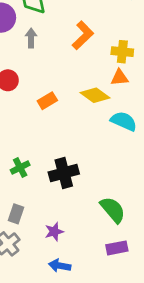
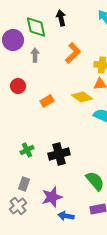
purple star: (54, 232) -> (52, 197), size x1.5
blue arrow: (60, 266) -> (66, 216), moved

